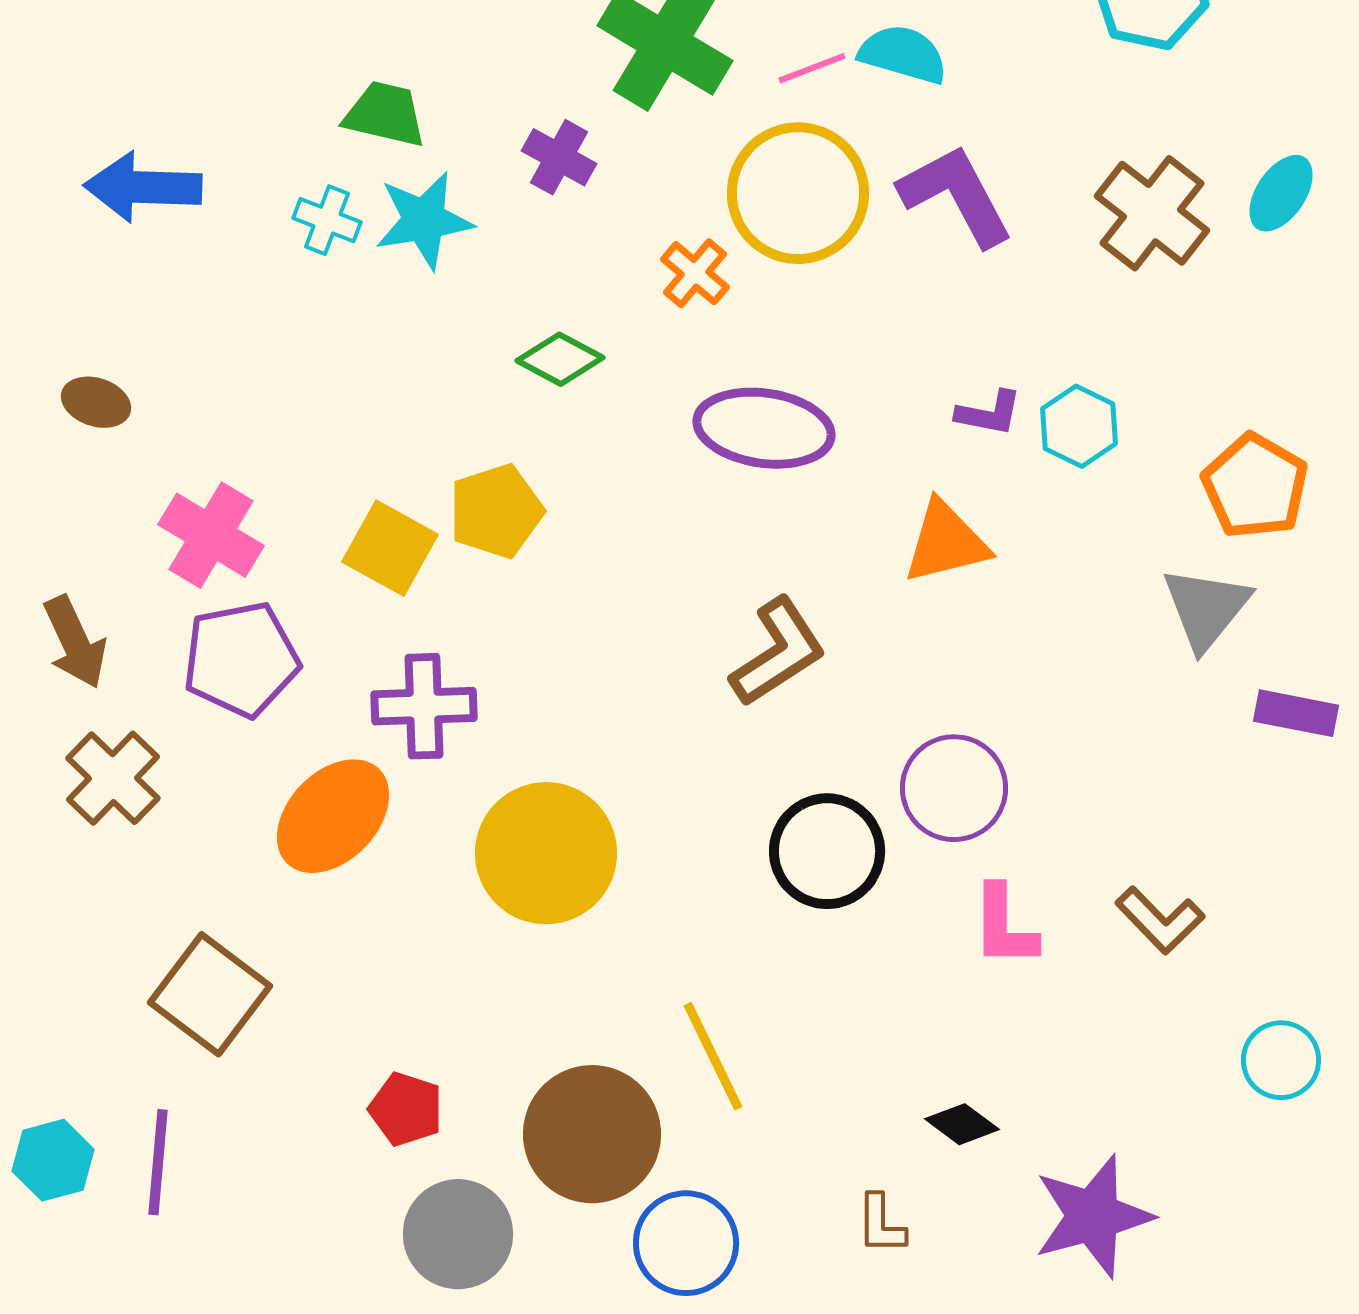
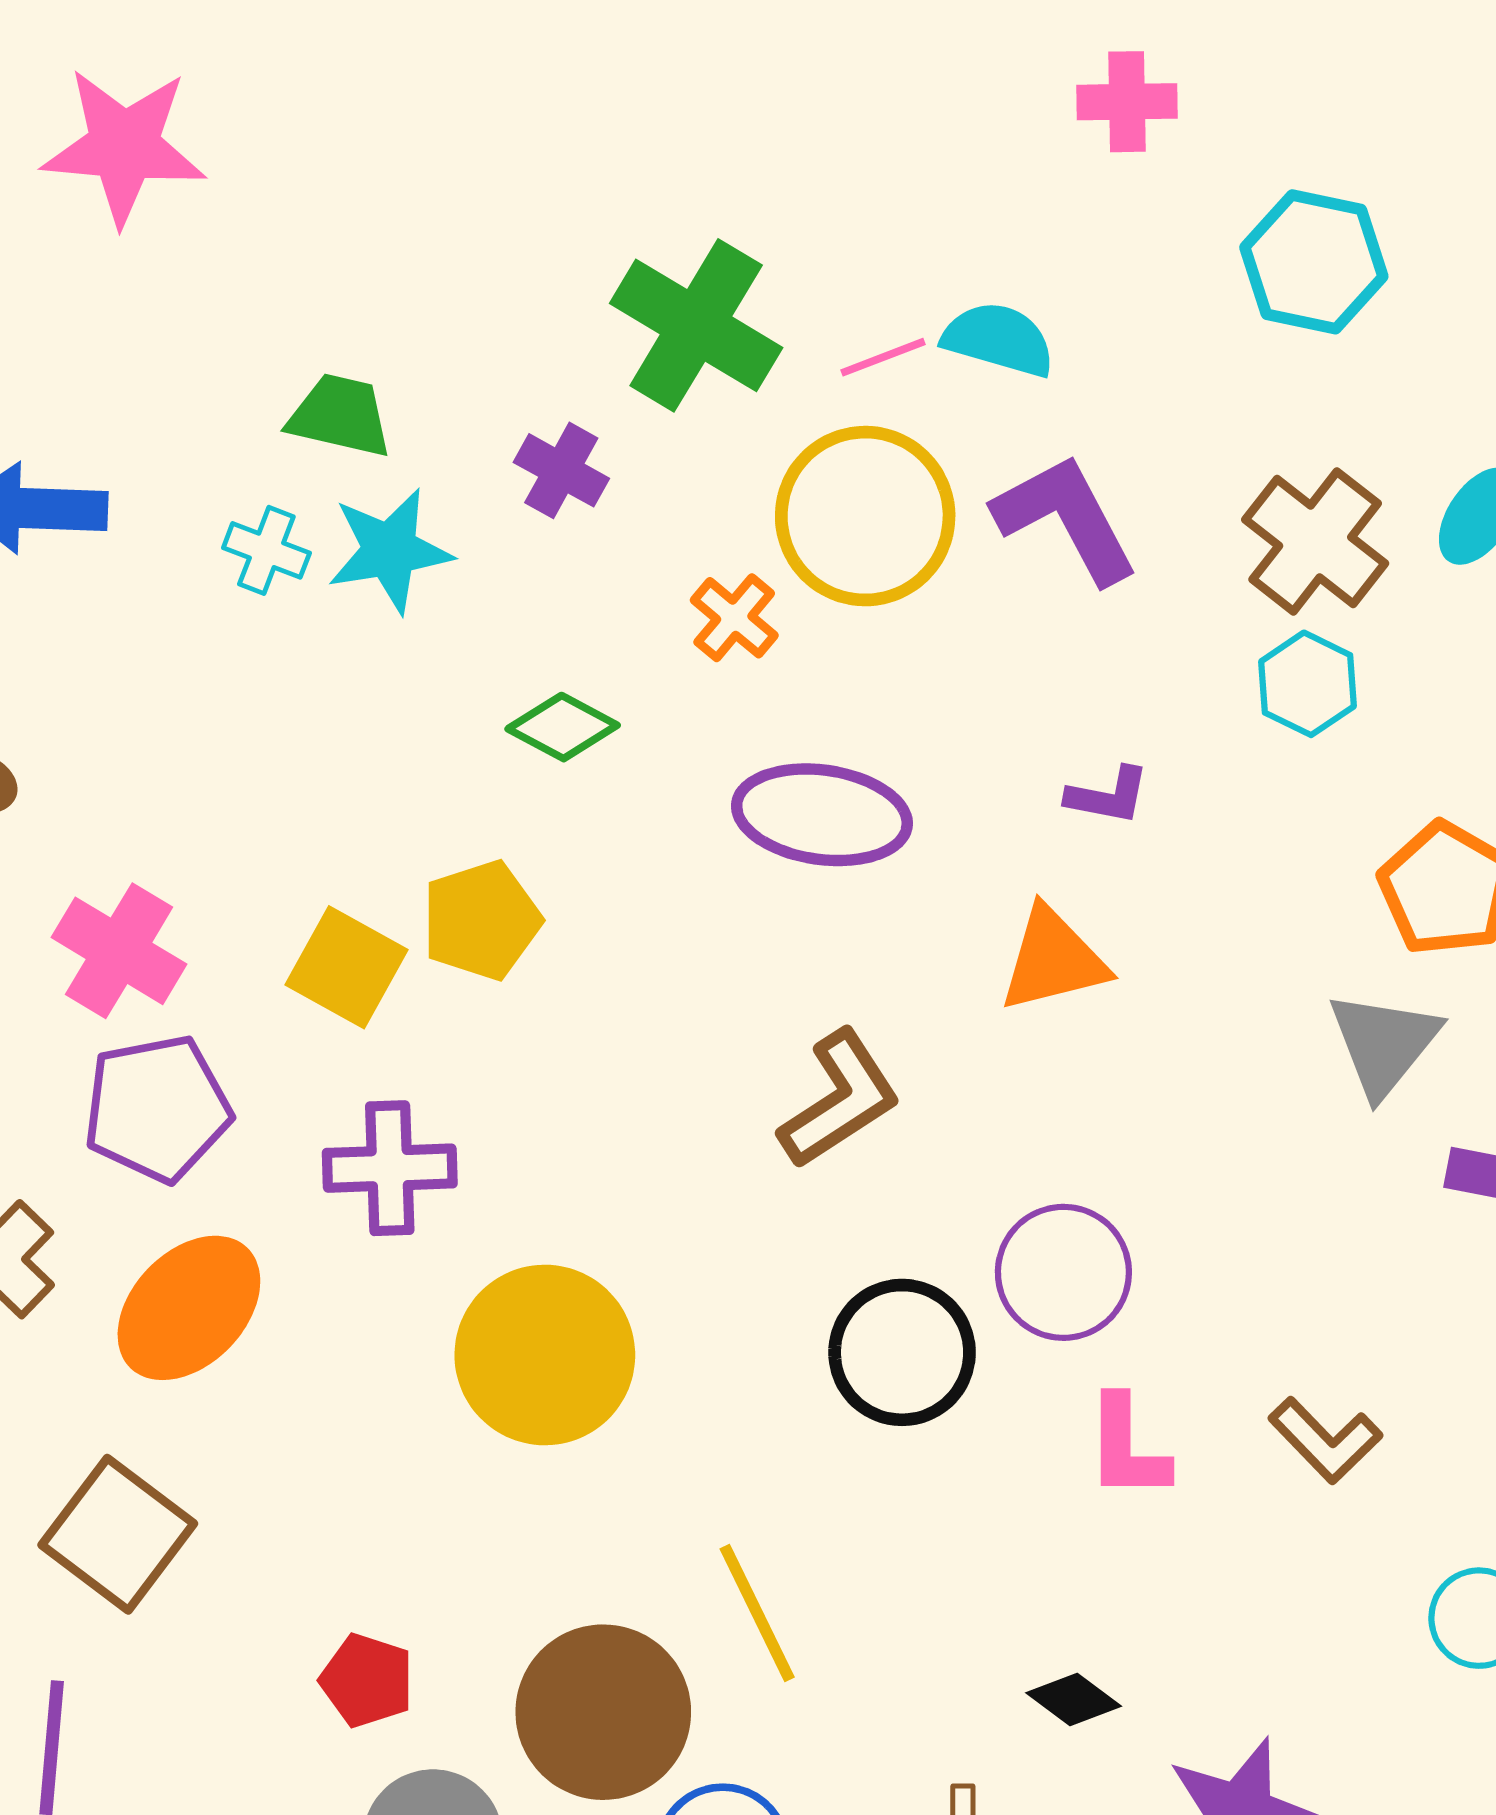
cyan hexagon: (1079, 426) -> (1307, 684), moved
orange ellipse: (333, 816) -> (189, 1308), moved

